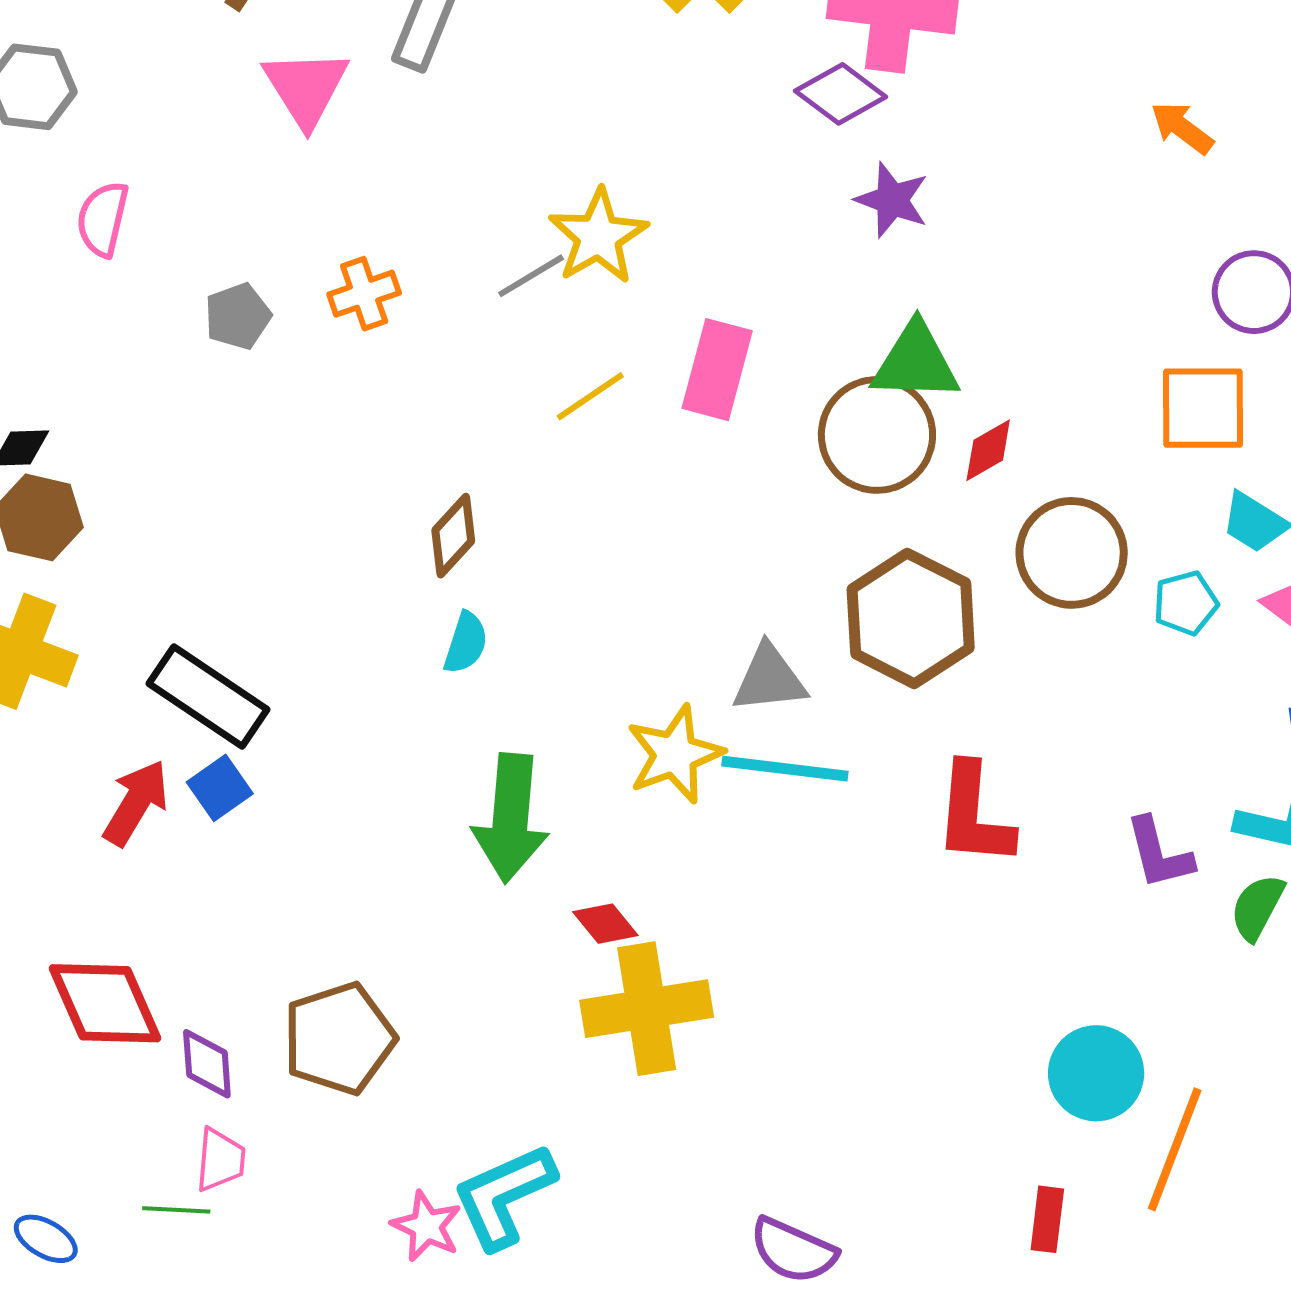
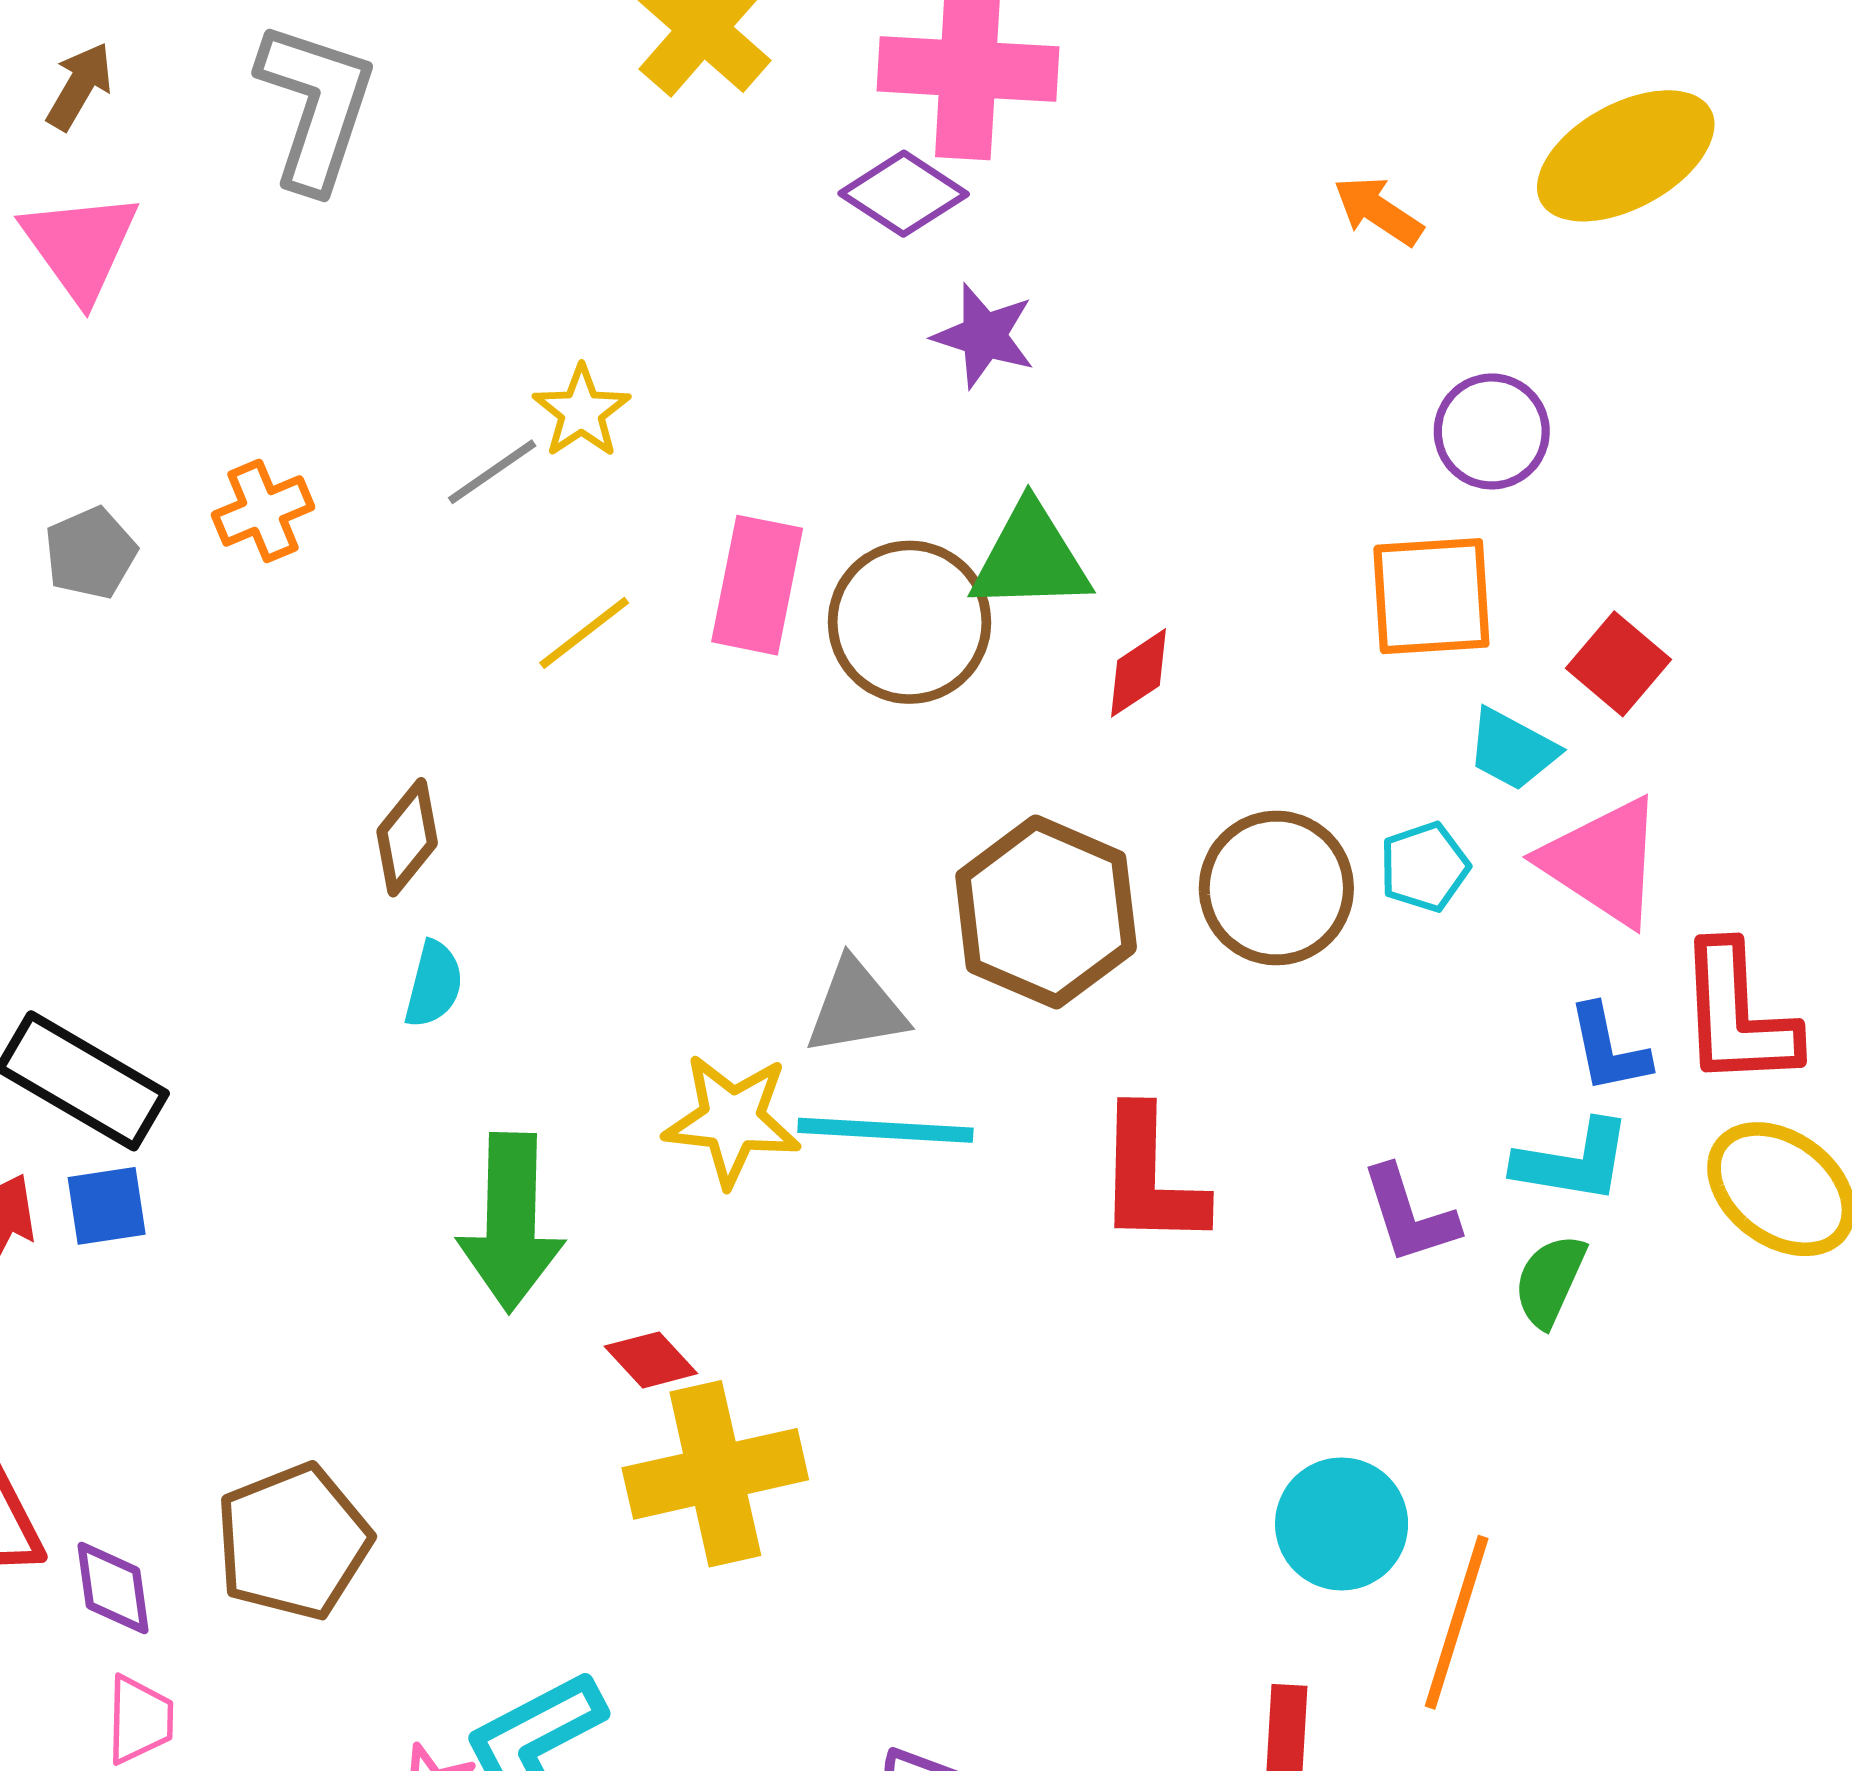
pink triangle: (306, 88) -> (80, 246), moved
yellow star: (598, 236) -> (581, 412), size x0.7
brown circle: (877, 435) -> (909, 622), moved
brown circle: (1072, 553) -> (1276, 888), moved
yellow star: (675, 754) -> (732, 1120), turned 30
blue square: (220, 788) -> (107, 1206), turned 30

